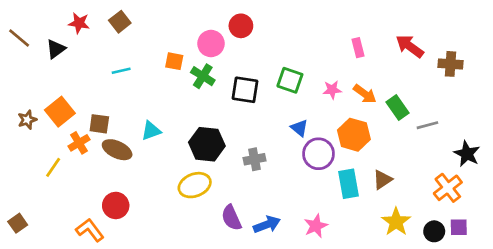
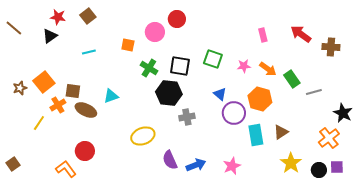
black triangle: (56, 49) -> (50, 36), moved
green cross: (203, 76) -> (149, 68), moved
black hexagon: (207, 144) -> (169, 93), moved

